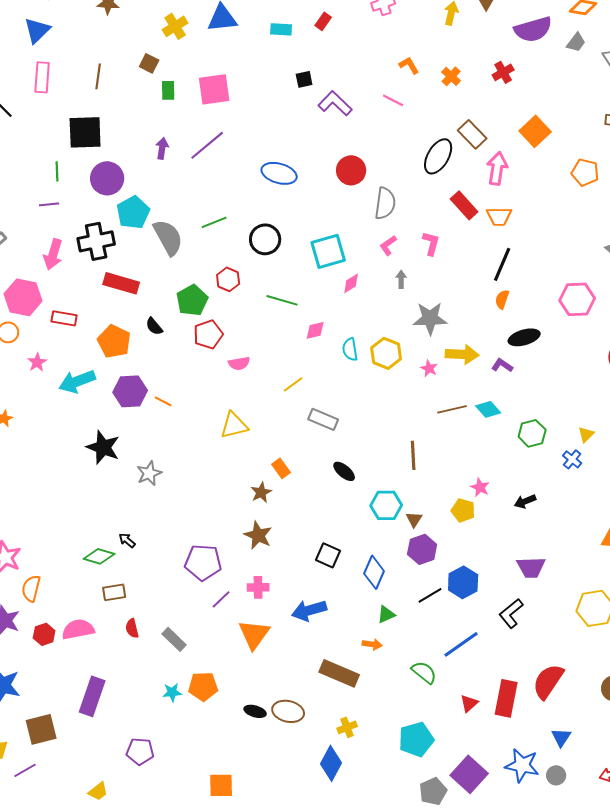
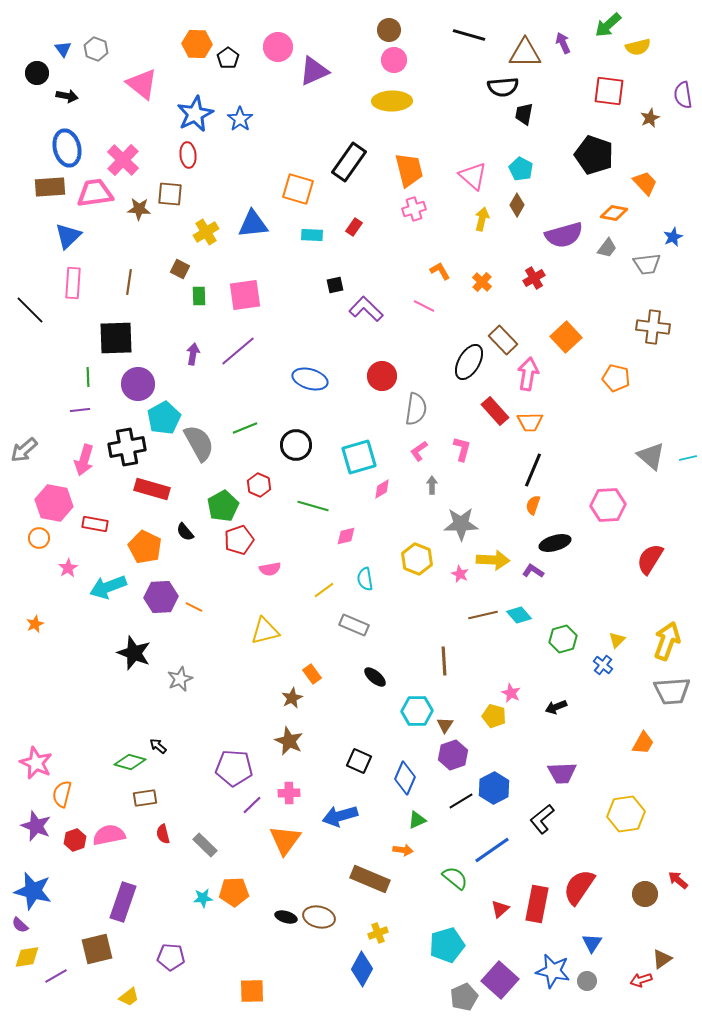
cyan semicircle: (350, 349) -> (365, 579), moved
brown square: (41, 729) -> (97, 949), moved

